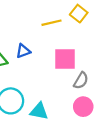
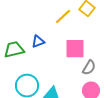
yellow line: (51, 23) -> (63, 17), turned -30

